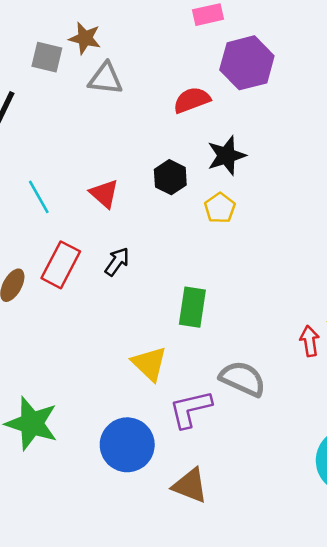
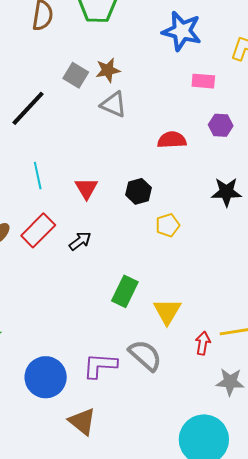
brown star: (85, 38) -> (108, 70), turned 30
purple hexagon: (247, 63) -> (221, 125), size x0.6
black star: (226, 156) -> (226, 192), moved
yellow triangle: (149, 364) -> (167, 311), moved

